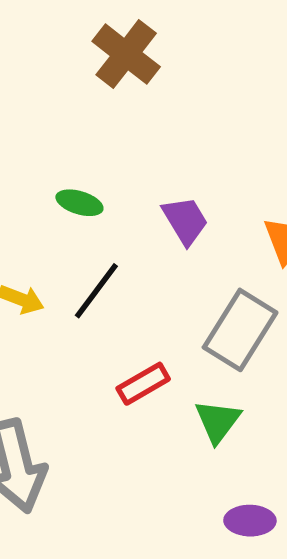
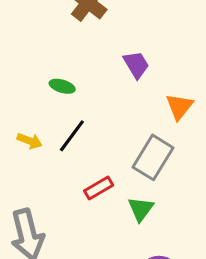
purple trapezoid: (185, 221) -> (136, 65), moved

